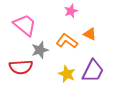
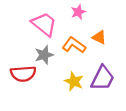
pink trapezoid: (25, 25) -> (44, 24), moved

